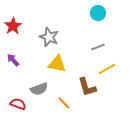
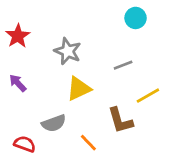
gray line: (98, 47) -> (123, 65), moved
yellow triangle: (57, 64) -> (79, 89), turned -36

